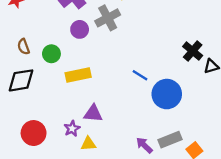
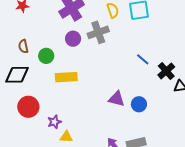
blue line: (140, 75) -> (143, 59), moved
blue circle: (167, 94) -> (139, 104), size x0.6
purple triangle: (93, 113) -> (117, 99), moved
red circle: (34, 133) -> (28, 107), moved

